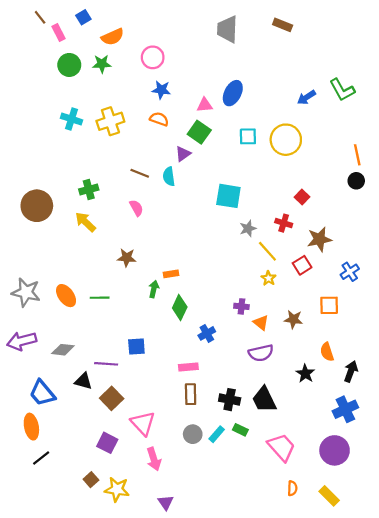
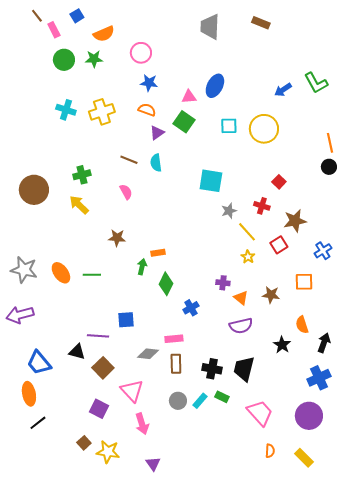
purple triangle: (183, 154) -> (157, 133), moved
gray diamond: (63, 350) -> (148, 354), moved
black trapezoid: (264, 400) -> (244, 369), turned 40

